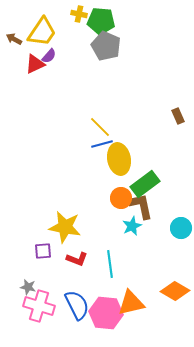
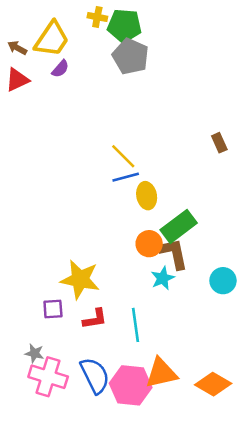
red triangle: (35, 64) -> (17, 80), moved
yellow ellipse: (119, 159) -> (147, 196), size x0.7
red L-shape: (77, 259) -> (95, 319), turned -30
orange diamond: (175, 291) -> (213, 384), moved

